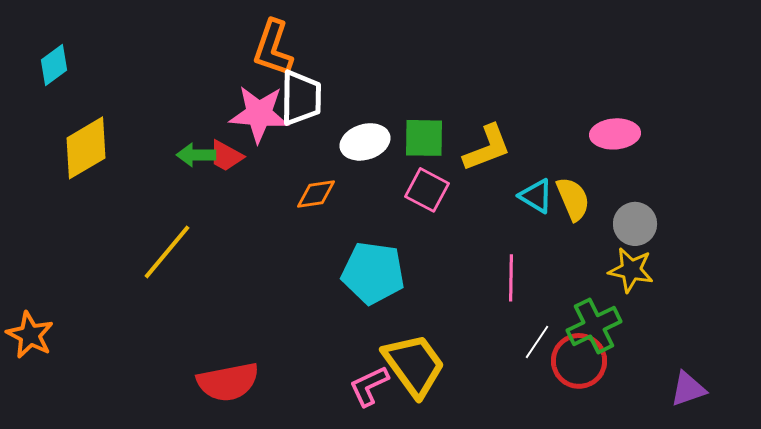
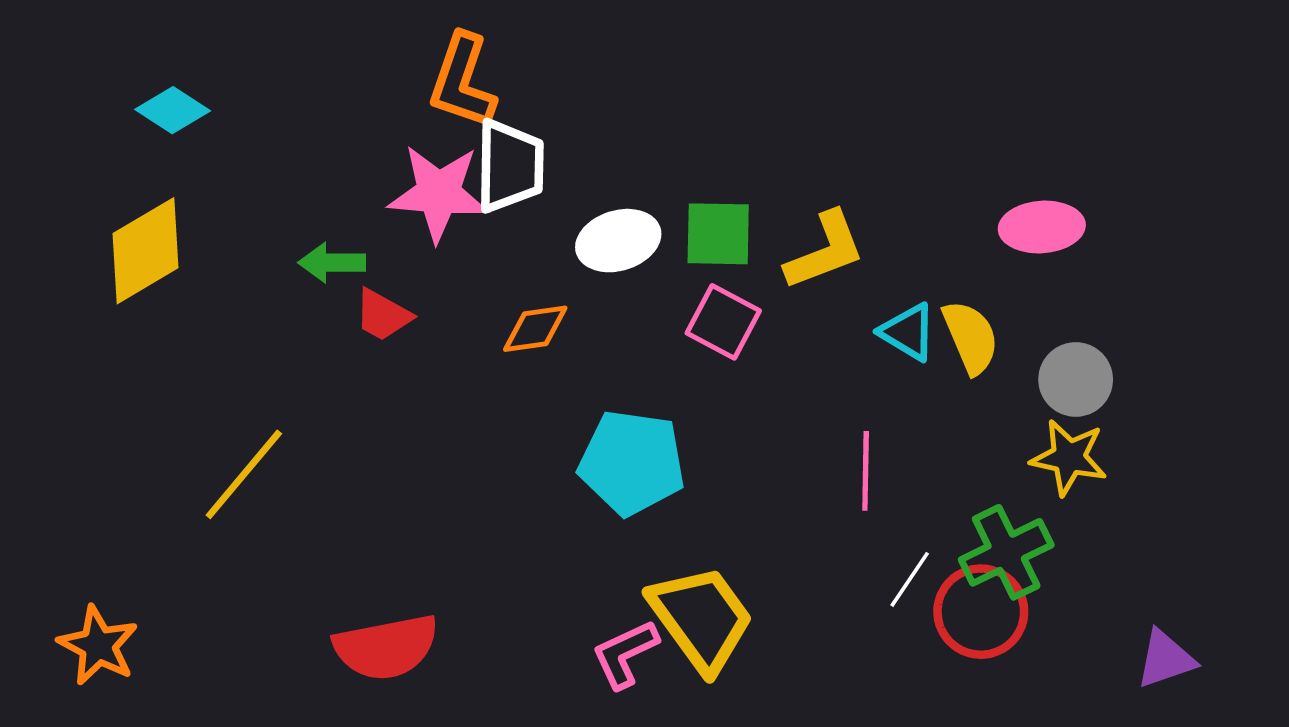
cyan diamond: (54, 65) -> (173, 110), moved, turned 69
red trapezoid: (226, 156) -> (383, 315), moved
yellow line: (167, 252) -> (244, 474), moved
orange star: (30, 335) -> (98, 645), moved

